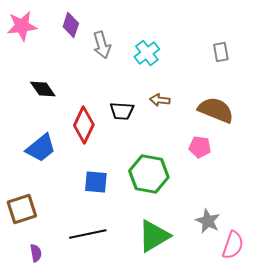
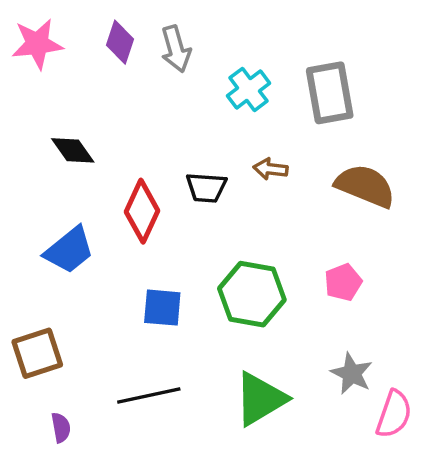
gray arrow: (102, 45) -> (176, 49), moved
gray rectangle: (221, 52) -> (330, 93), moved, size x1.8
pink pentagon: (200, 147) -> (343, 282), moved, turned -30

